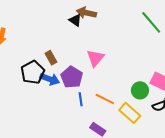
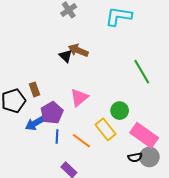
blue arrow: (50, 79) -> (35, 123), moved, turned 120
green circle: (140, 90) -> (120, 111), moved
yellow rectangle: (130, 113) -> (105, 129), moved

